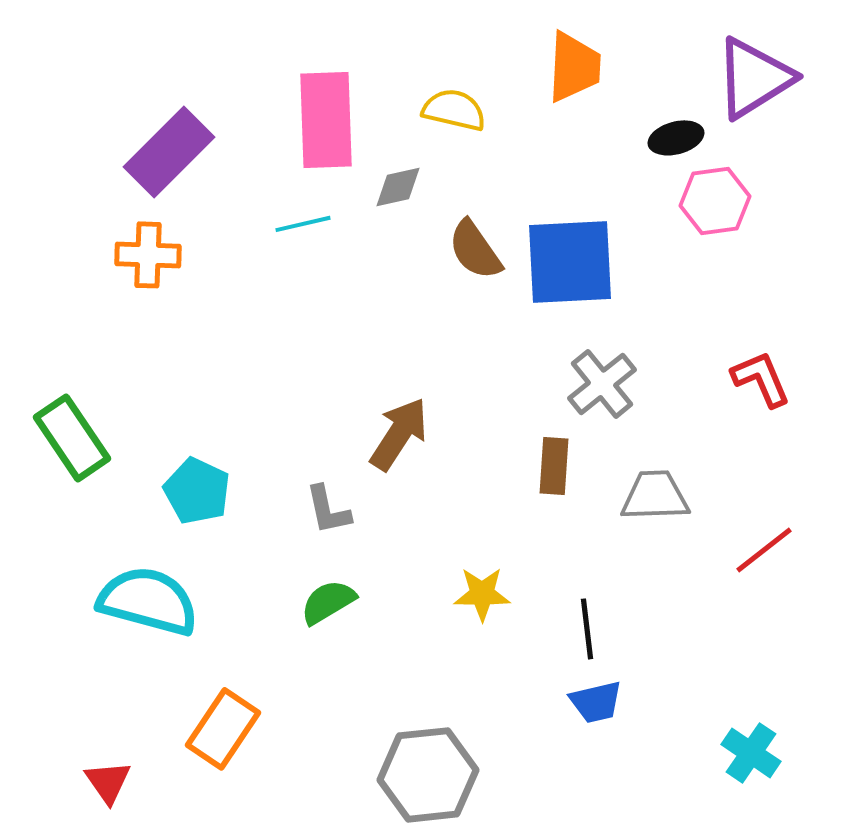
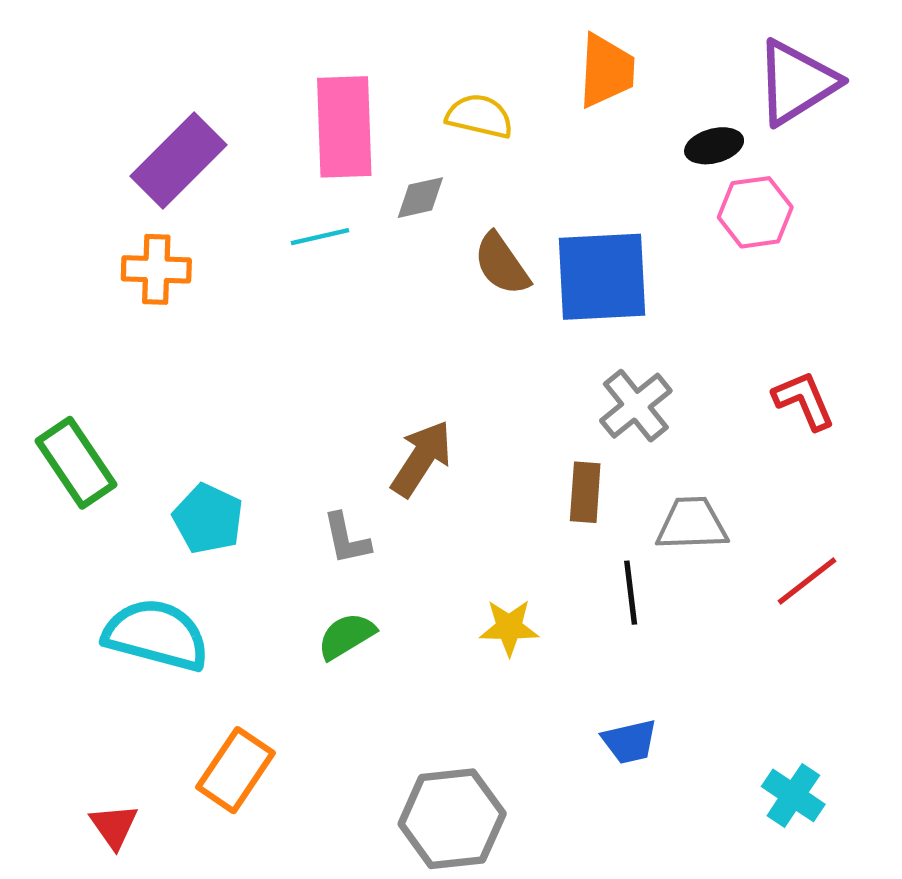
black line: (587, 629) -> (631, 593), moved

